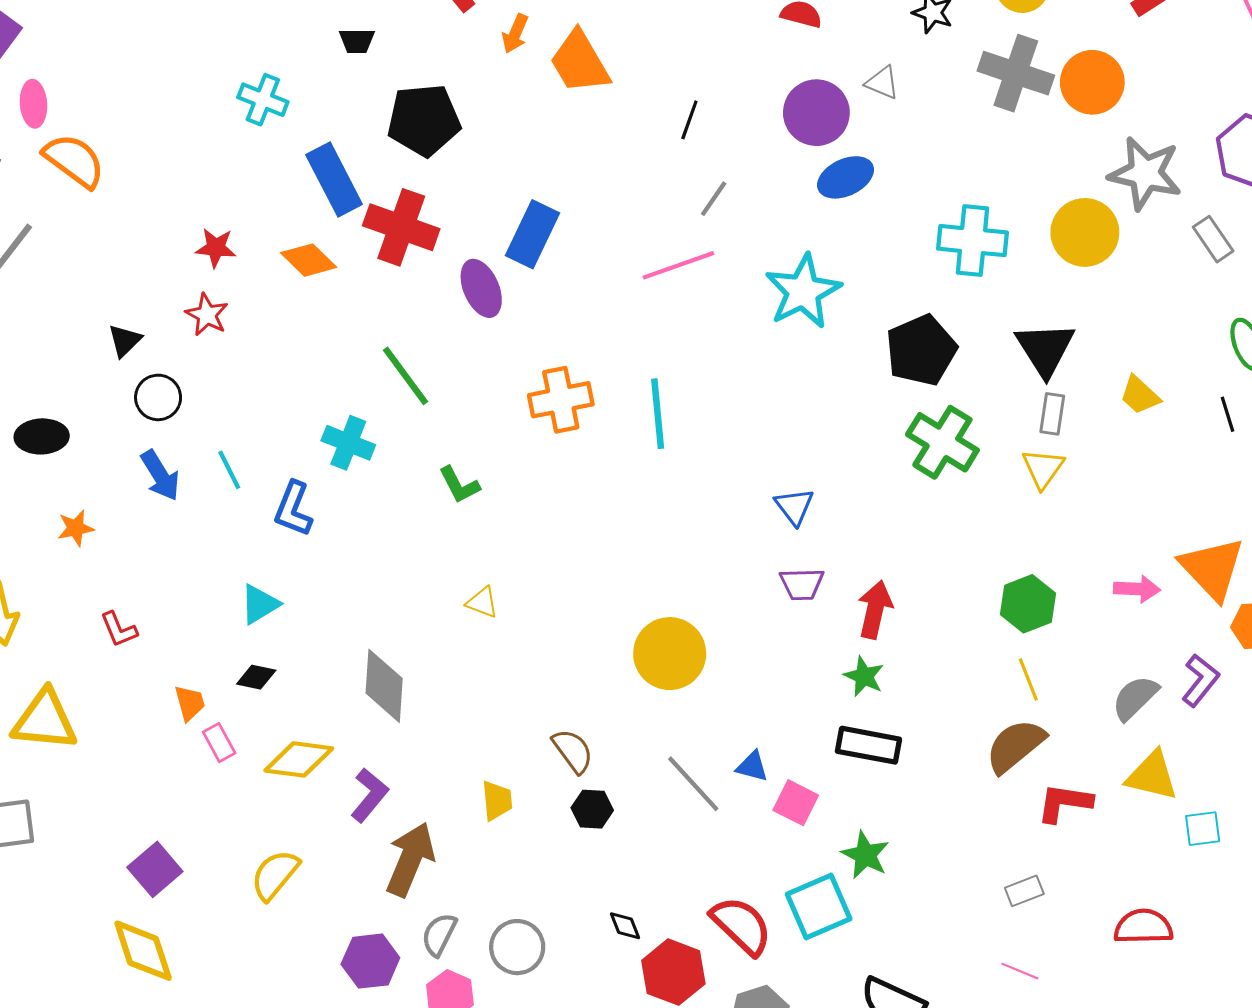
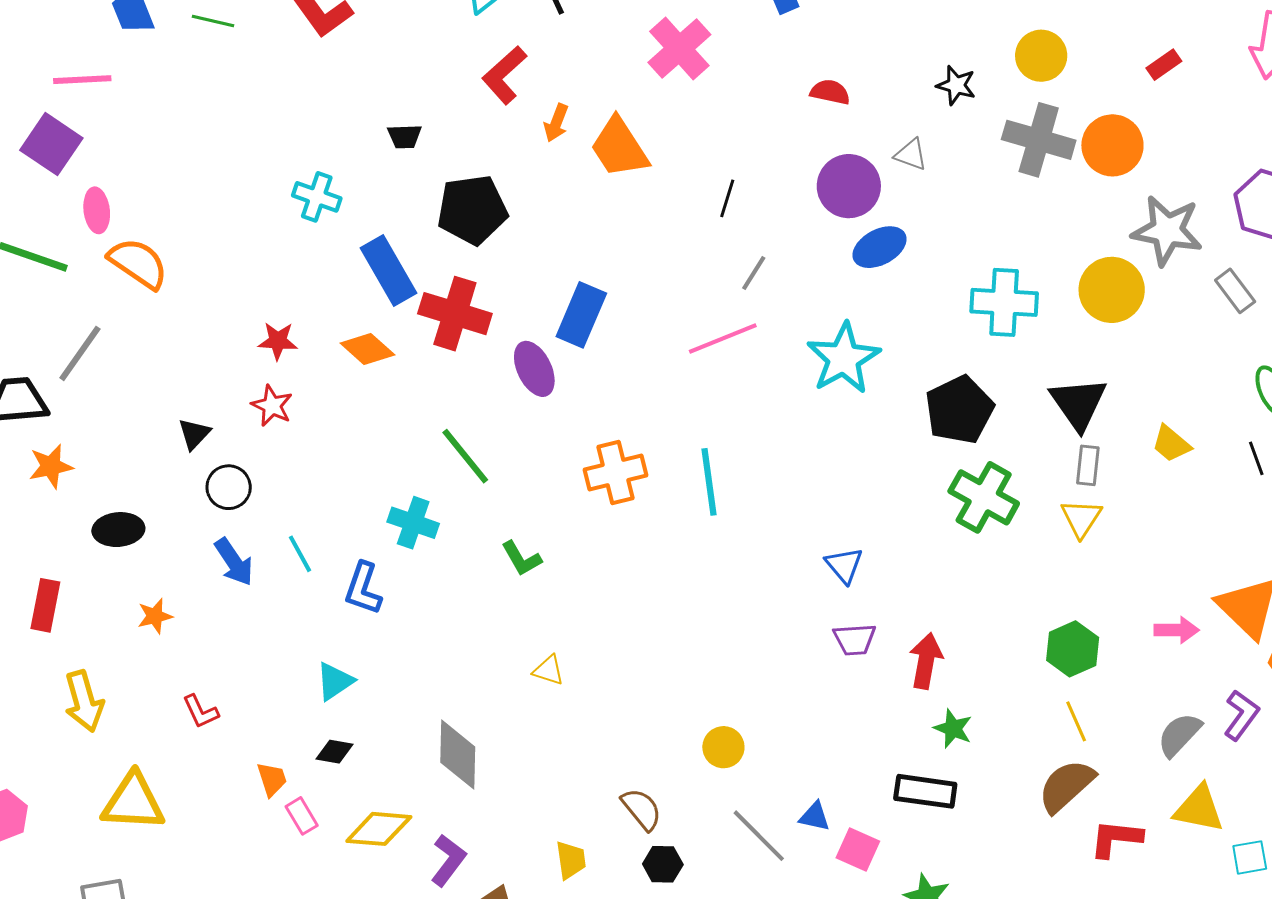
yellow circle: (670, 654) -> (723, 747), moved, size x0.6
green star: (864, 676) -> (953, 729), moved

